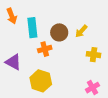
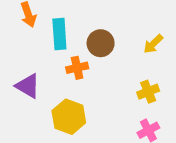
yellow arrow: (81, 31) -> (153, 44), moved
yellow cross: (94, 55) -> (148, 92), moved, turned -32

